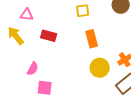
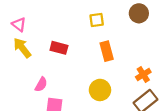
pink triangle: (27, 15) -> (19, 24), moved, turned 32
yellow circle: (100, 68) -> (100, 90), moved

